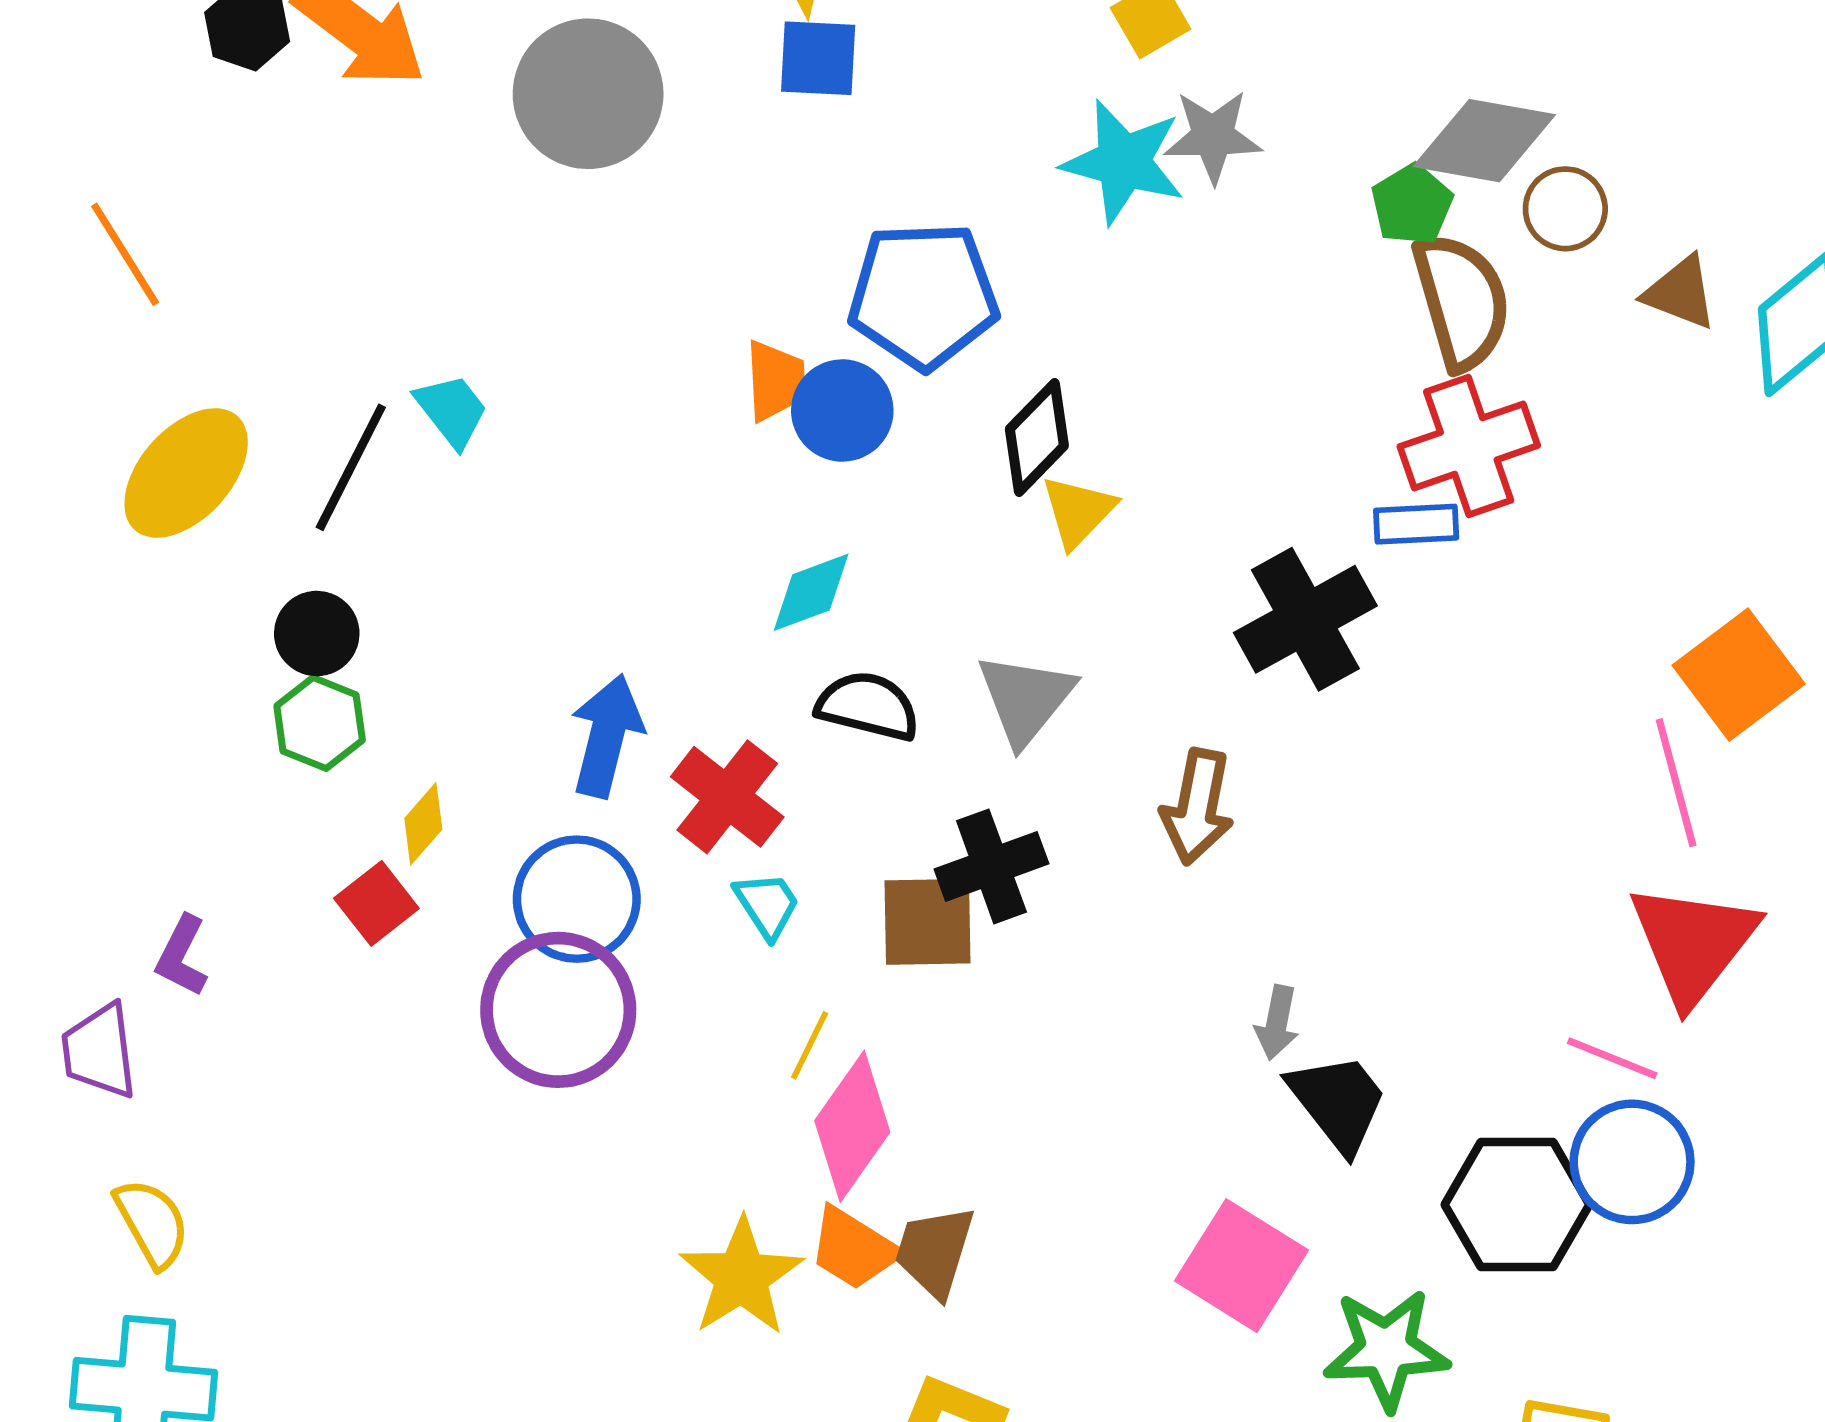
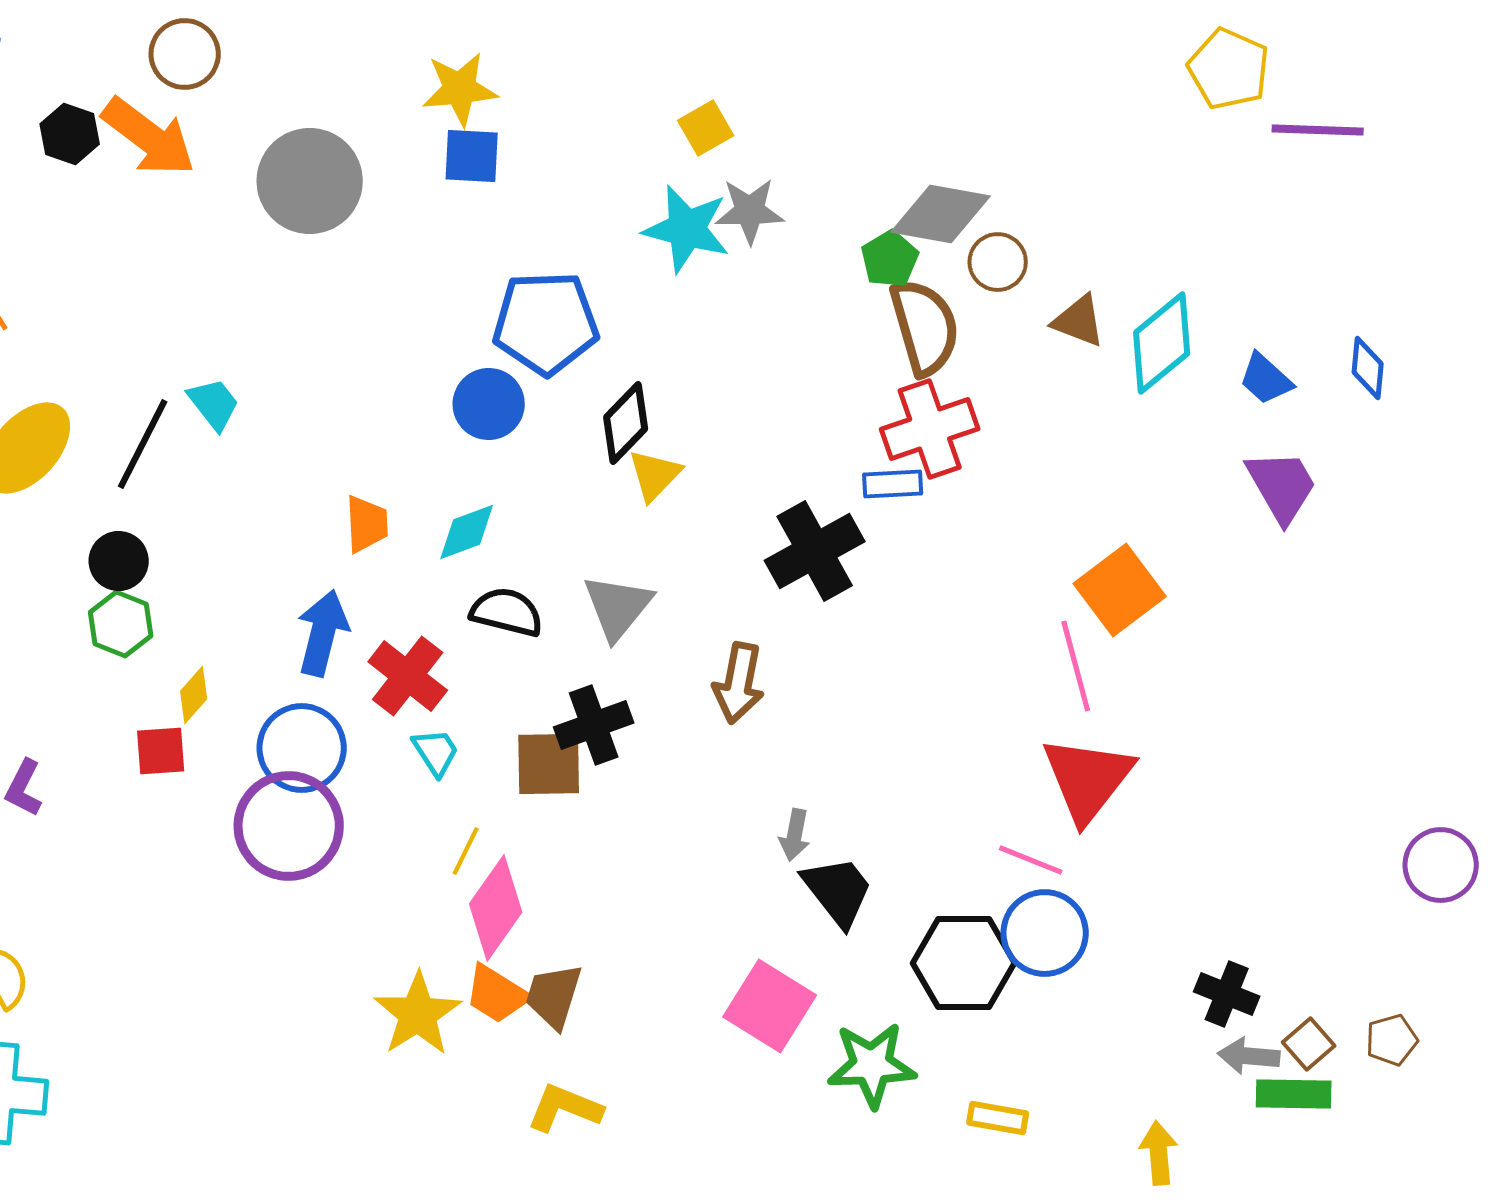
orange trapezoid: (776, 381) -> (367, 524), moved
red square: (376, 903) -> (161, 751), turned 34

